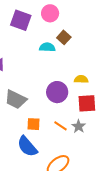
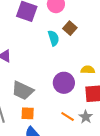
cyan semicircle: (47, 47) -> (54, 38), turned 70
orange square: (33, 124) -> (28, 113), moved

